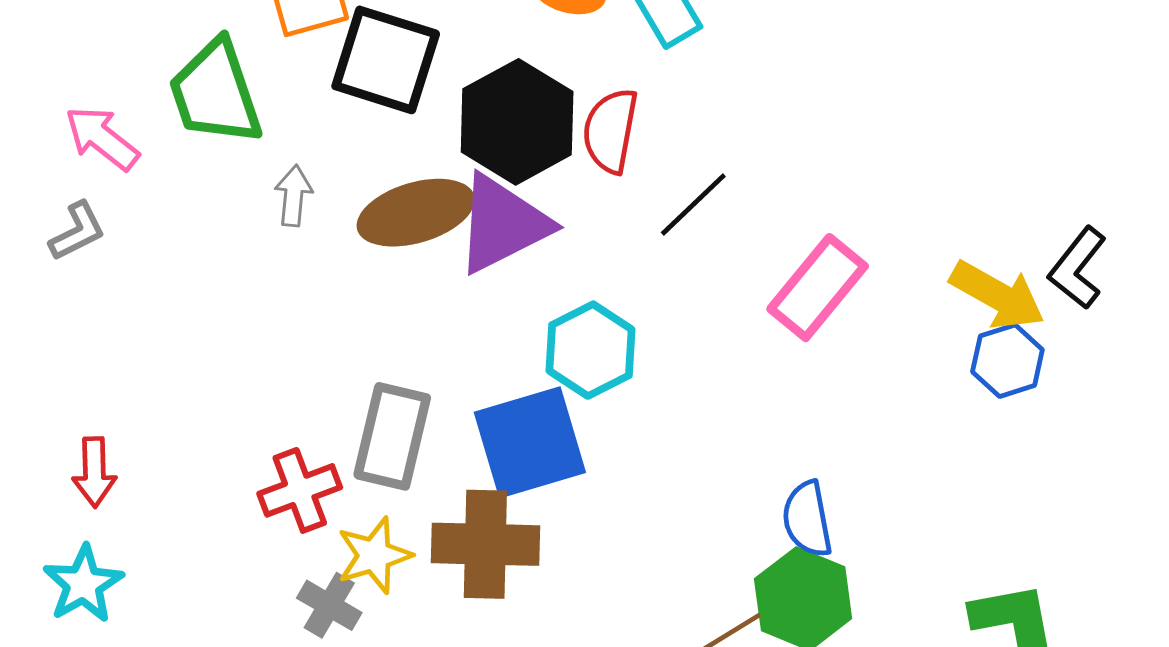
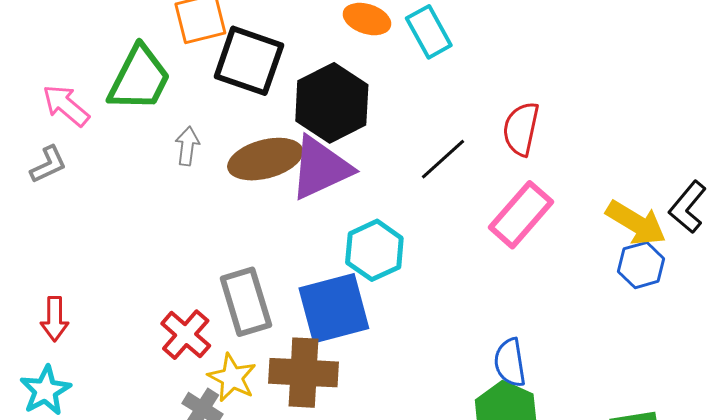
green trapezoid: (215, 93) -> (139, 79), turned -136
red semicircle: (610, 131) -> (521, 129), moved
gray rectangle: (392, 436) -> (246, 302), turned -32
red cross: (300, 490) -> (186, 335), turned -30
yellow star: (374, 555) -> (232, 378), turned -30

